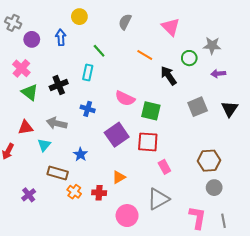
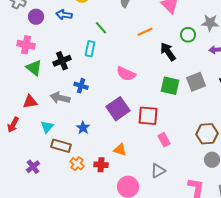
blue arrow: (61, 37) -> (64, 15), turned -77
orange line: (145, 55) -> (145, 32), turned -56
pink cross: (21, 68) -> (26, 45), turned -30
blue cross: (88, 109) -> (81, 86), moved
green square: (151, 111) -> (170, 86), moved
cyan triangle: (44, 145) -> (47, 127), moved
orange triangle: (119, 177) -> (120, 150), turned 48
gray triangle: (158, 199) -> (158, 171), size x0.7

